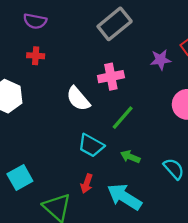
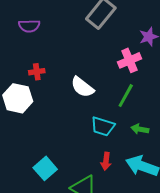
red cross: (36, 56) -> (37, 72), moved
pink cross: (111, 77) -> (129, 60), moved

